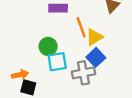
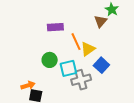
blue square: (96, 57) -> (101, 65), moved
cyan square: (57, 62) -> (68, 68), moved

